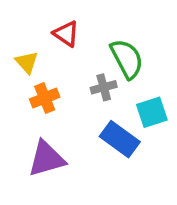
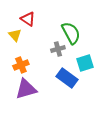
red triangle: (66, 34) -> (28, 19), moved
orange cross: (45, 98) -> (21, 65), moved

